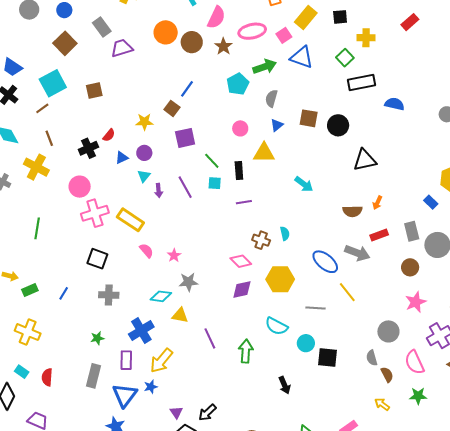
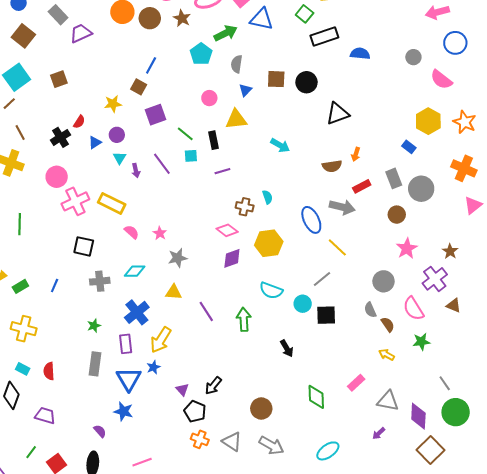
blue ellipse: (325, 262) -> (311, 220), turned 32
cyan diamond: (161, 296) -> (135, 271), moved
gray line: (315, 308) -> (322, 279), moved, turned -36

